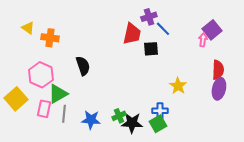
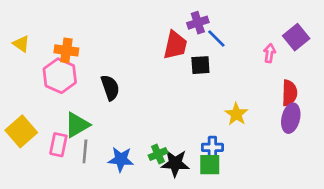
yellow triangle: (28, 28) -> (21, 44), moved
purple square: (212, 30) -> (296, 37), moved
pink hexagon: (41, 75) -> (60, 76), moved
green square: (158, 124) -> (210, 165), turned 30

